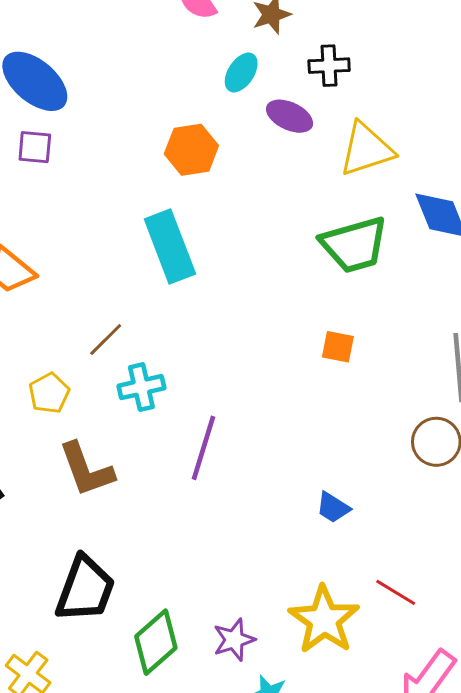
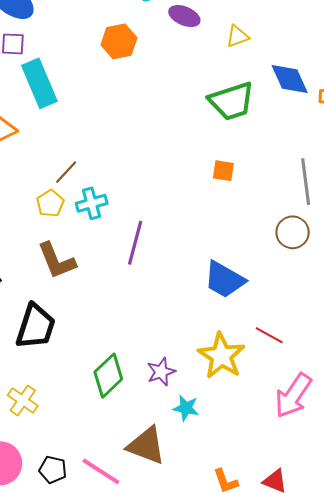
yellow triangle: (366, 149) -> (237, 36), size x0.6
cyan rectangle: (170, 247) -> (39, 83), moved
yellow pentagon: (49, 393) -> (50, 203), moved
blue trapezoid: (333, 507) -> (224, 280), size x1.8
black trapezoid: (85, 589) -> (36, 327), moved

